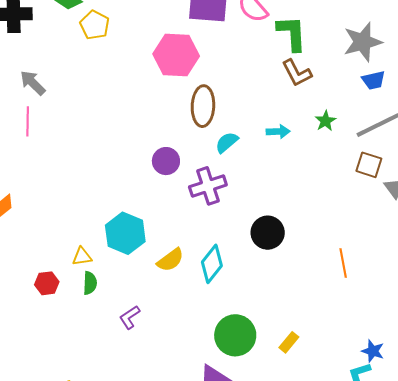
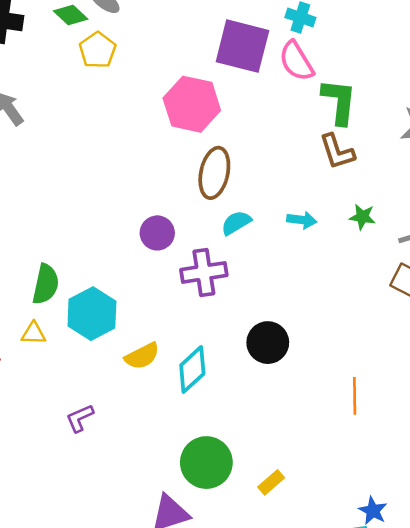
green star: (325, 121) -> (362, 217), turned 30
green semicircle: (90, 283) -> (46, 284), moved, size x1.4

